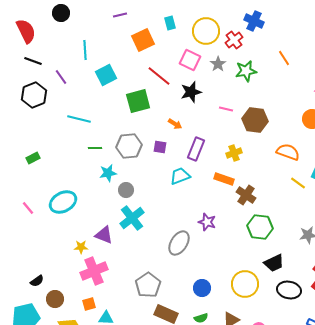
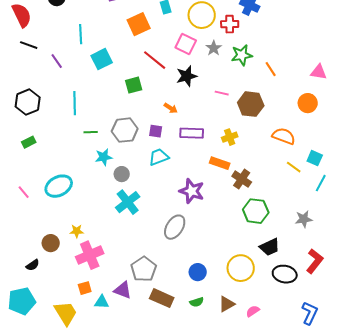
red cross: (234, 40) -> (230, 24), turned 36
orange line: (284, 58) -> (271, 69), moved
black hexagon: (34, 95) -> (28, 102), moved
green square: (138, 101) -> (134, 85), size x0.7
cyan line: (79, 119) -> (75, 103), turned 75
purple rectangle: (196, 149) -> (192, 133), turned 70
cyan trapezoid: (180, 176) -> (159, 157), moved
purple star: (207, 222) -> (192, 191), moved, size x1.4
purple triangle: (104, 235) -> (123, 290), moved
brown circle: (55, 299) -> (51, 243), moved

